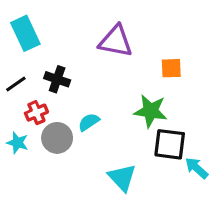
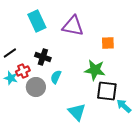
cyan rectangle: (25, 33) -> (37, 21), moved
black cross: (57, 79) -> (43, 57), moved
cyan semicircle: (89, 122) -> (56, 77), turned -32
cyan star: (17, 143) -> (11, 78), moved

